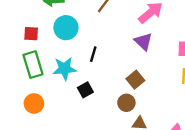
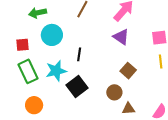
brown square: (135, 80) -> (128, 71), moved
black square: (85, 90) -> (77, 87), size x1.5

